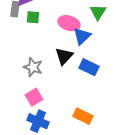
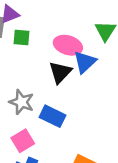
black triangle: (64, 56) -> (60, 72), moved
blue rectangle: (89, 67) -> (52, 116), moved

